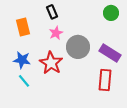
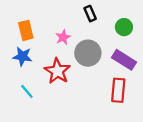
black rectangle: (52, 12) -> (90, 14), moved
green circle: (111, 13) -> (124, 27), moved
blue star: (22, 60) -> (22, 56), moved

